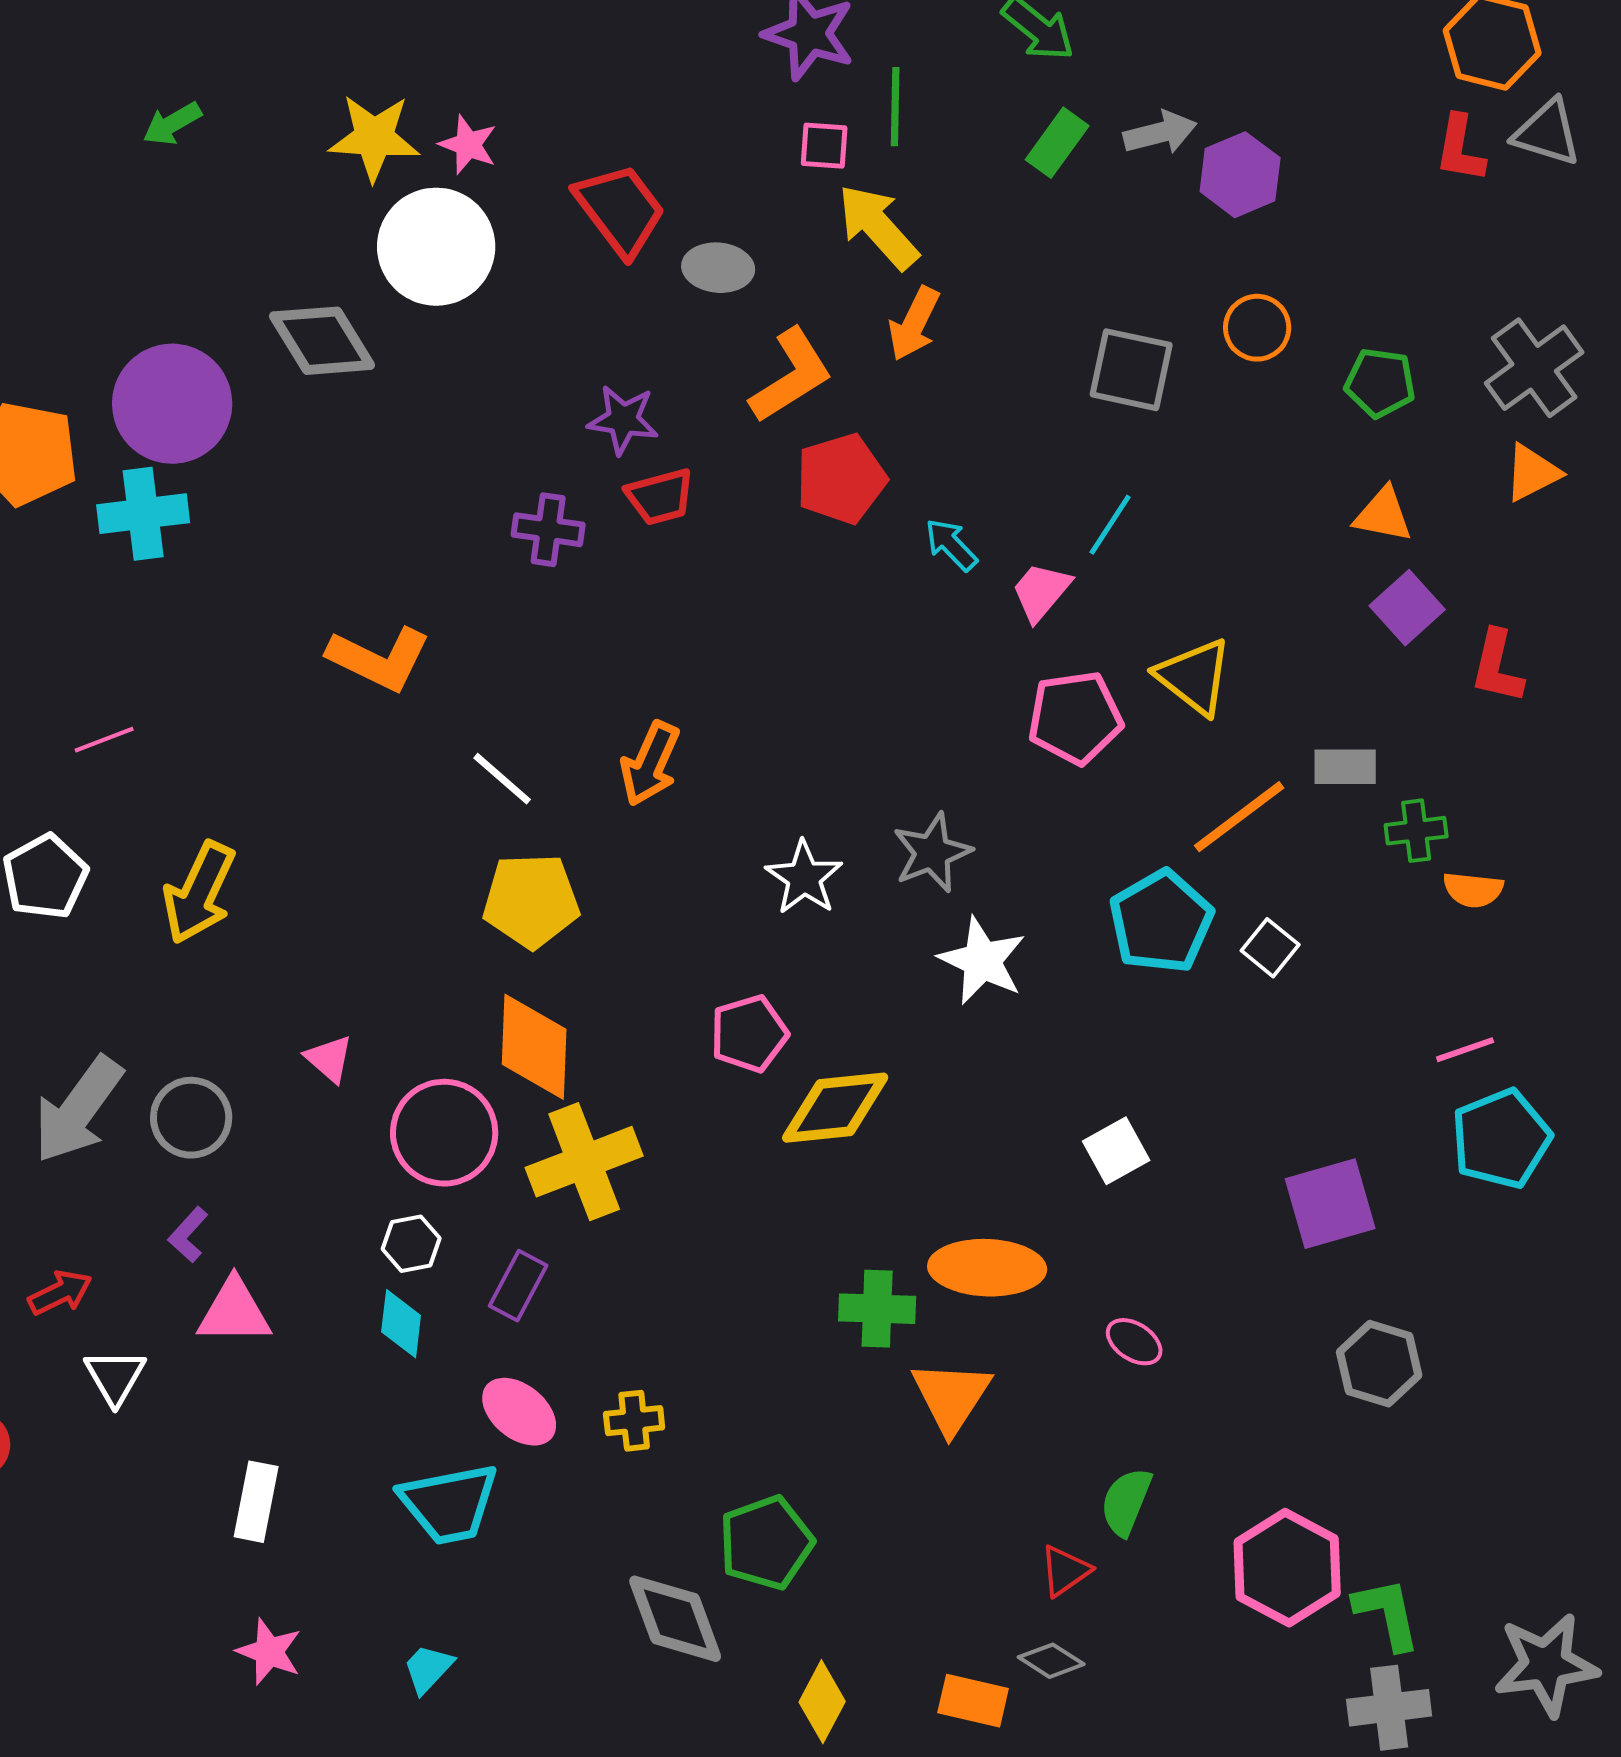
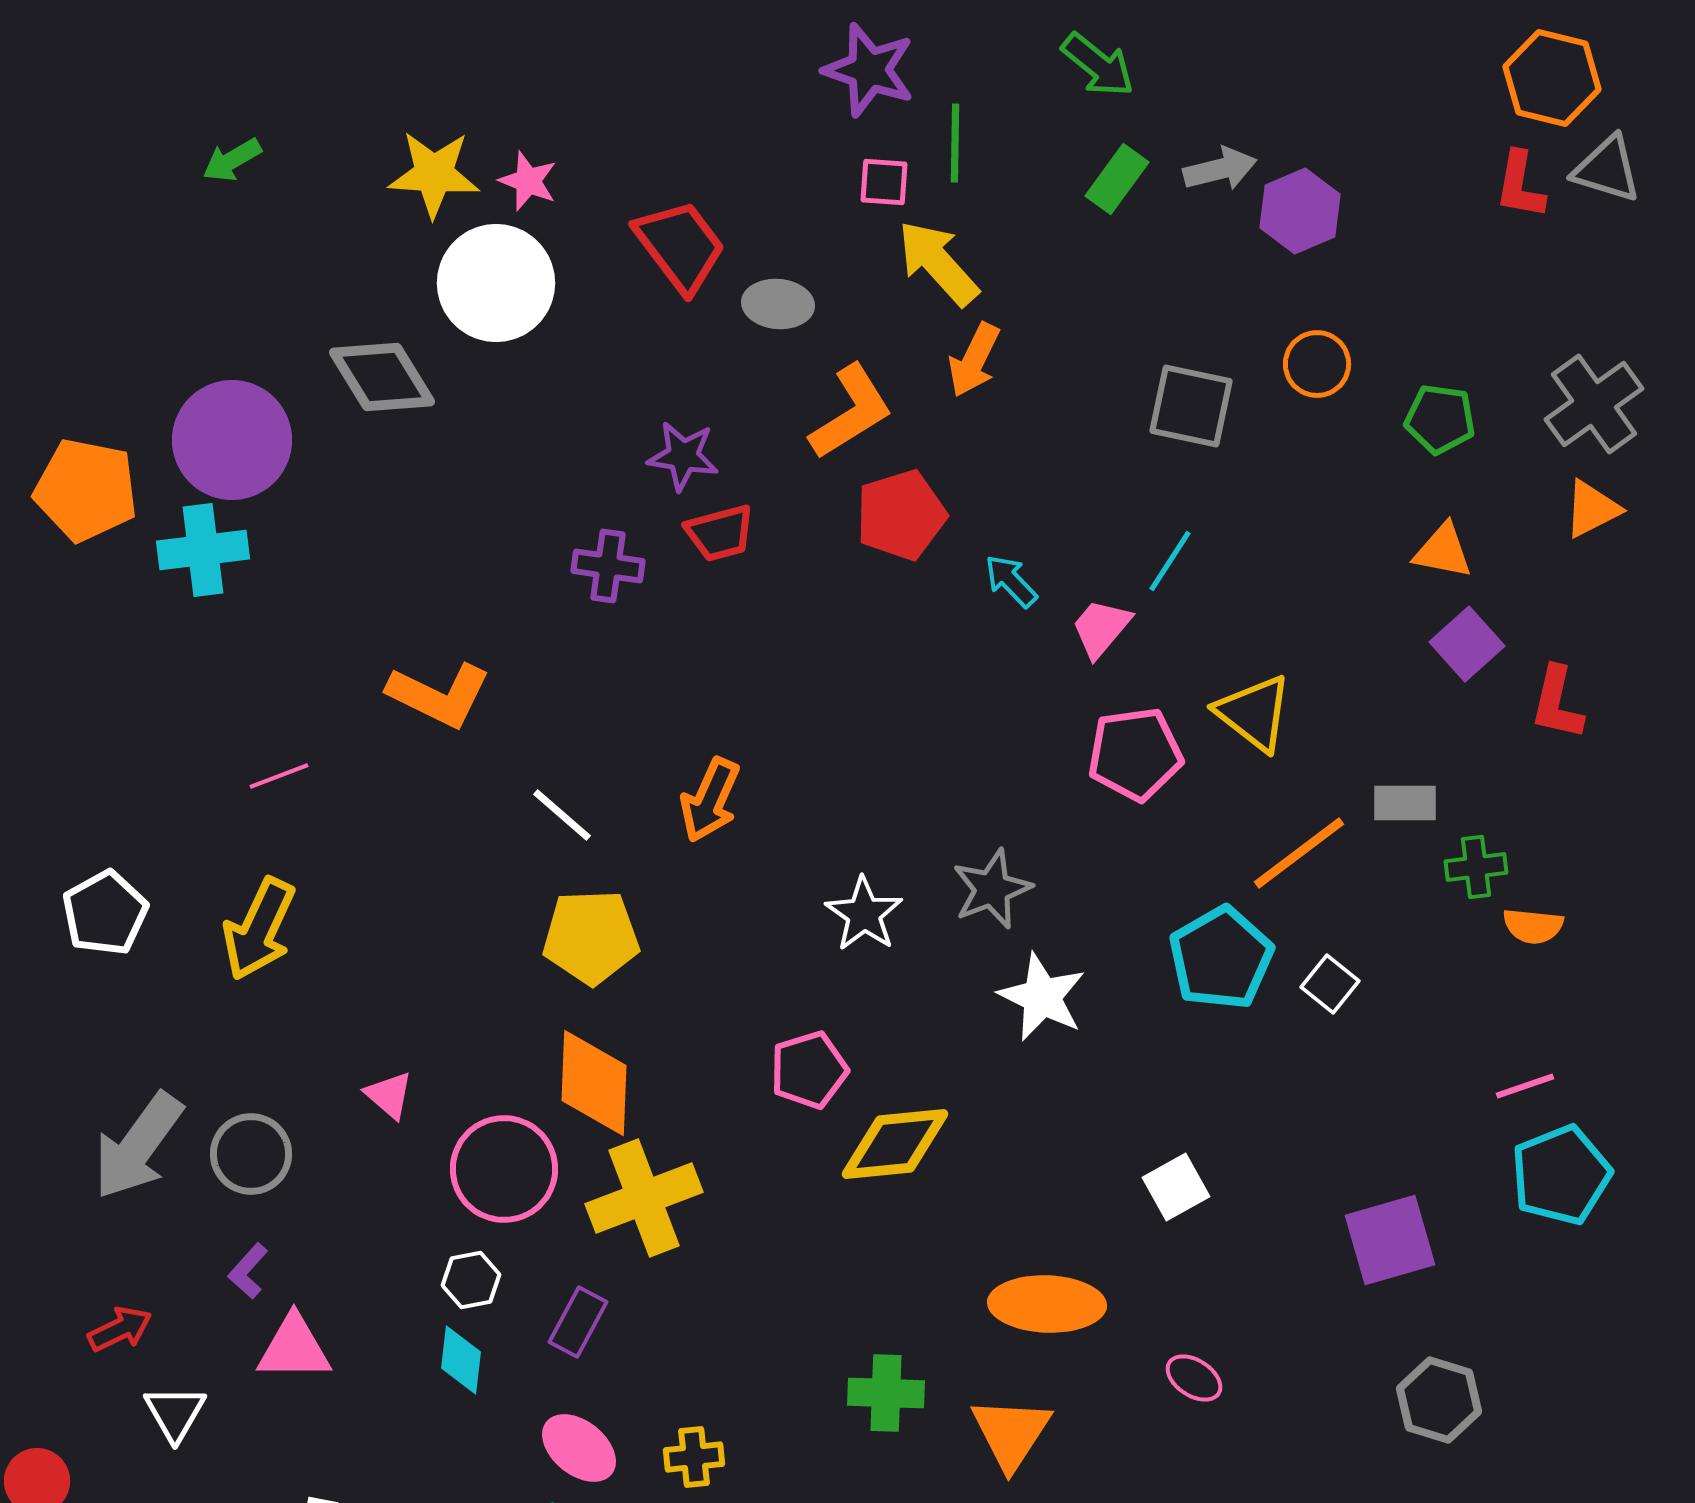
pink line: (104, 740) -> (279, 776), moved
green cross: (877, 1309) -> (886, 1393), moved

